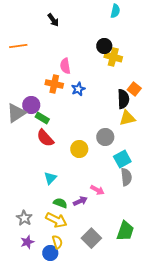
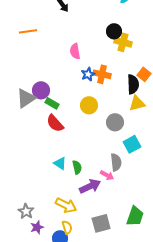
orange cross: (54, 84) -> (102, 74), moved
yellow circle: (79, 149) -> (89, 105), moved
gray semicircle: (126, 177) -> (116, 162), moved
cyan triangle: (50, 178) -> (60, 163), turned -40
purple arrow: (80, 201) -> (90, 186), size x1.5
green semicircle: (60, 203) -> (77, 167), moved, turned 56
gray star: (24, 218) -> (26, 211), moved
gray square: (91, 238) -> (101, 223), turned 30

